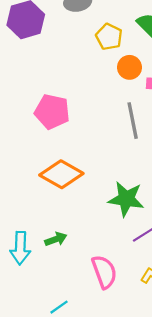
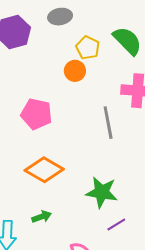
orange circle: (129, 67) -> (75, 71), moved
green arrow: (56, 239) -> (42, 217), moved

